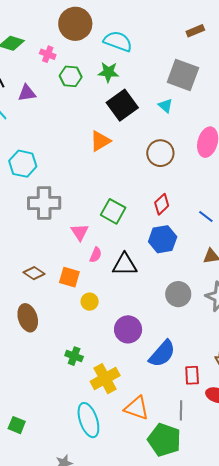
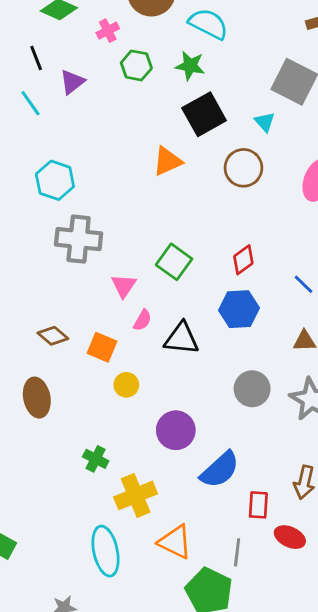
pink cross: (48, 54) -> (108, 31), turned 35
purple triangle: (27, 93) -> (72, 82), turned -36
brown circle: (160, 153) -> (243, 168), moved

